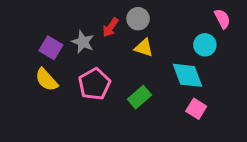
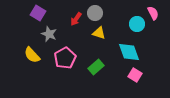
gray star: (83, 42) -> (49, 34), moved
cyan circle: (205, 45) -> (137, 24), moved
purple square: (51, 48) -> (38, 13), moved

